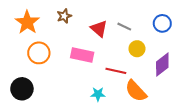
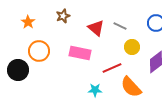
orange star: (27, 22) -> (28, 22), size x0.6
red line: (116, 71) -> (112, 68), turned -36
black circle: (22, 89) -> (18, 70), moved

